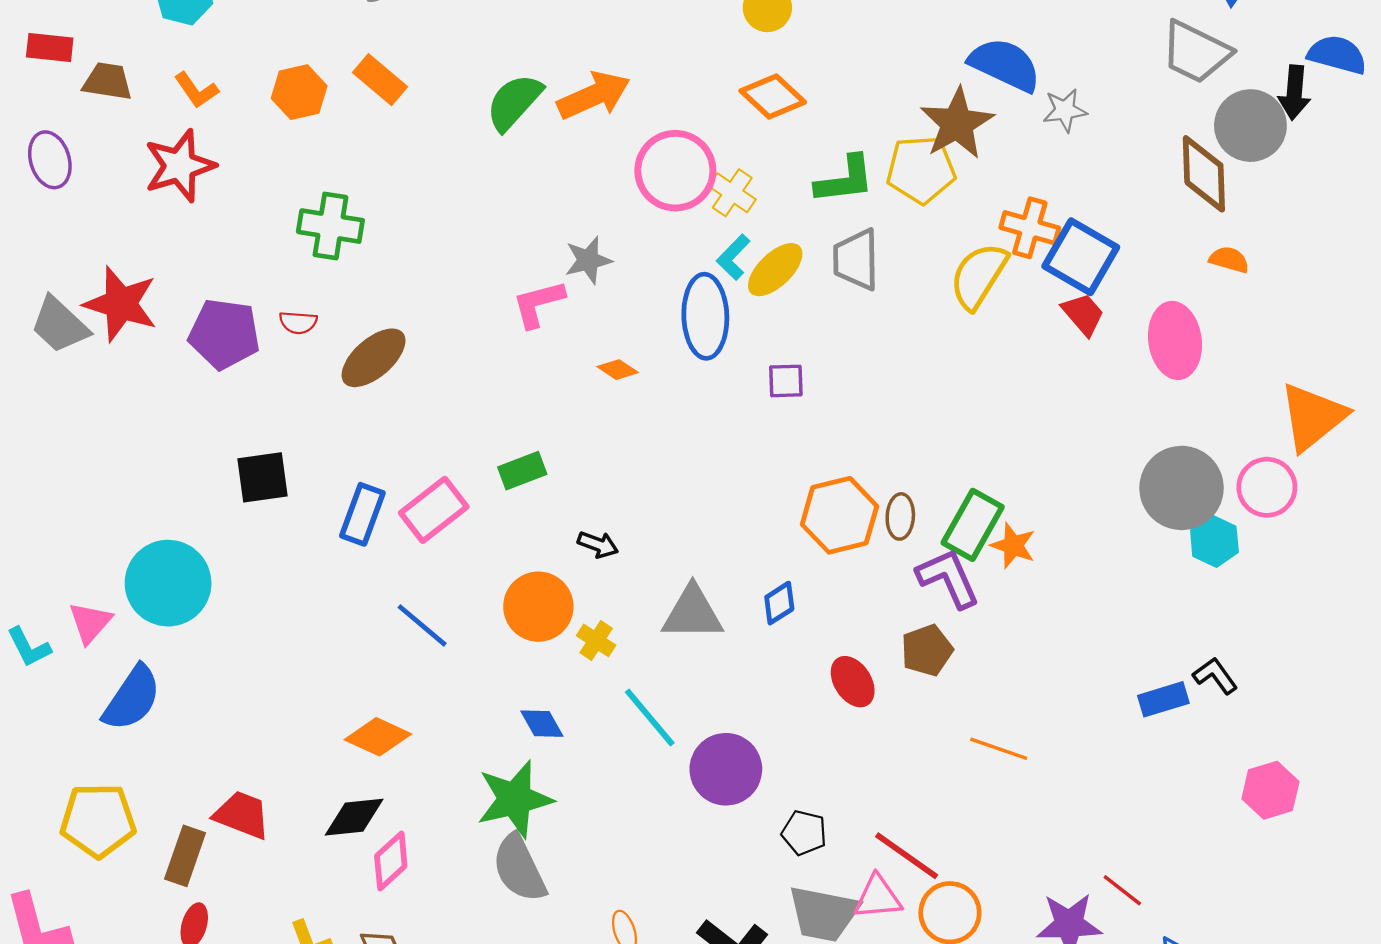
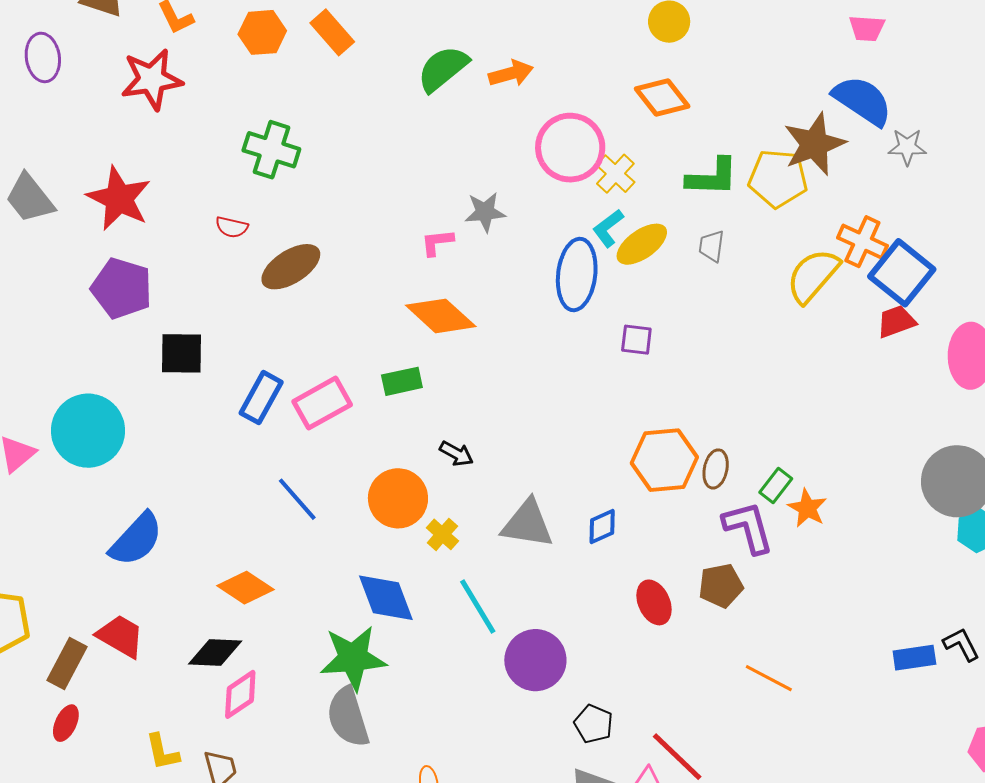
orange arrow: (594, 95) -> (511, 73), size x0.7
gray trapezoid: (856, 259) -> (712, 246), size x0.6
red star: (121, 304) -> (119, 198), moved
pink L-shape: (538, 304) -> (437, 242), size x0.7
red trapezoid: (1083, 314) -> (896, 322), turned -78
purple pentagon: (224, 334) -> (122, 288), moved
orange diamond: (618, 370) -> (441, 316), moved, size x2.0
green rectangle: (973, 525) -> (776, 485), size x0.6
blue semicircle: (132, 698) -> (136, 539), moved
blue diamond: (542, 724) -> (386, 598), size x1.6

